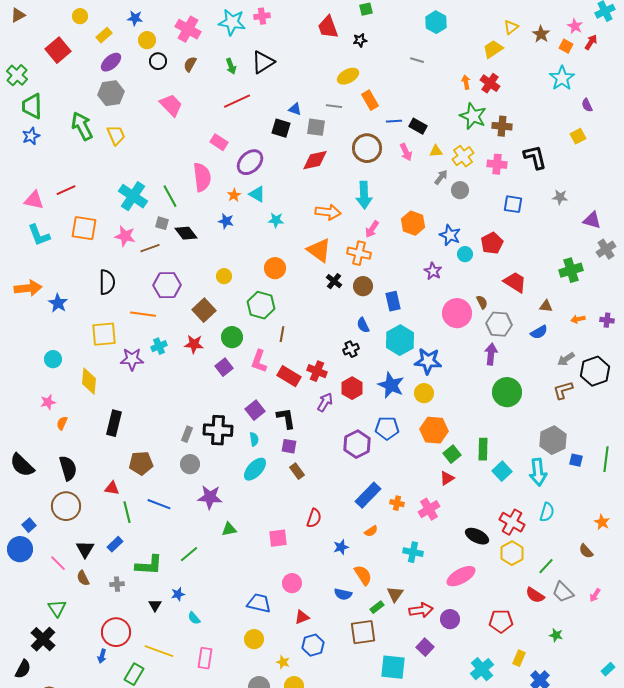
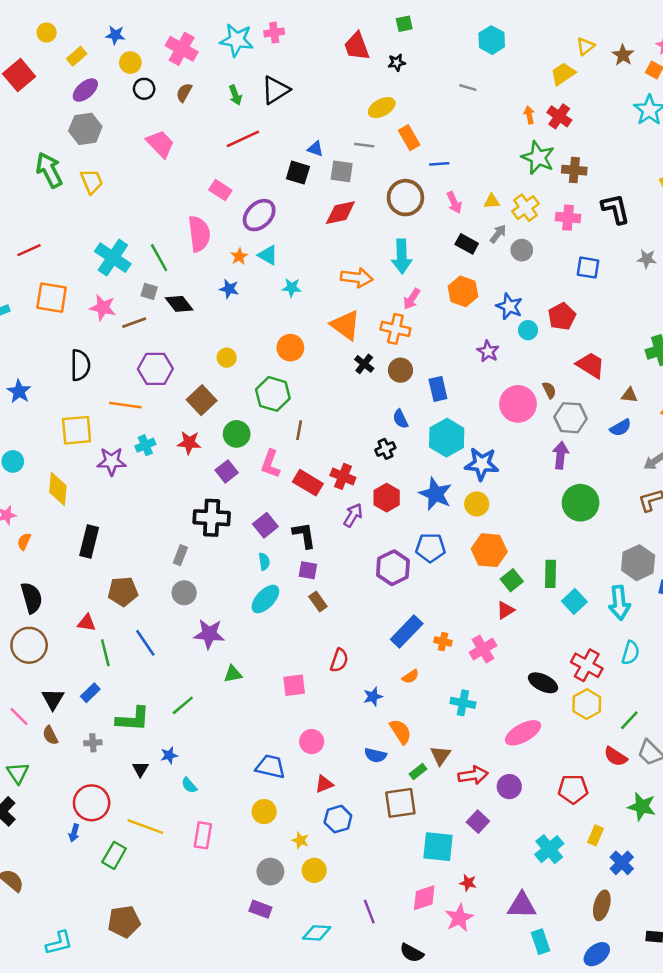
black rectangle: (418, 126) -> (467, 244), moved
black cross: (218, 430) -> (212, 518), moved
blue line: (159, 504) -> (145, 643), turned 35
green star: (556, 635) -> (642, 807), size x1.6

